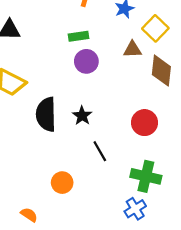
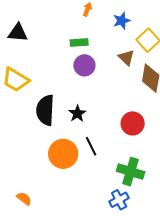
brown triangle: (132, 49) -> (126, 58), turned 42
orange circle: (62, 183) -> (63, 154), moved, size x1.5

